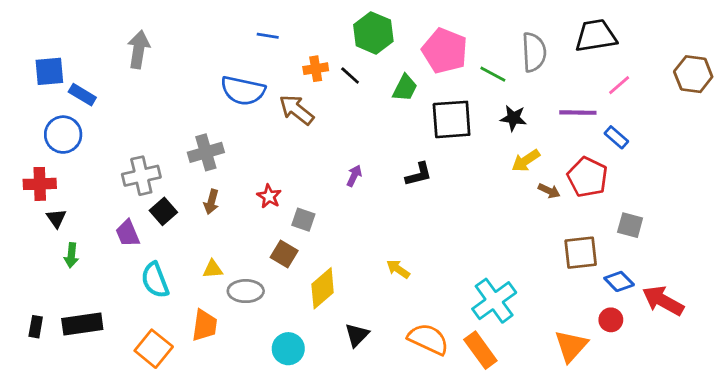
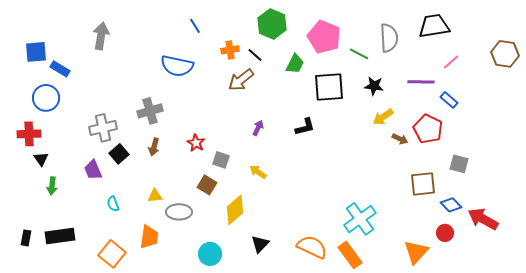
blue line: (268, 36) -> (195, 26), turned 49
brown arrow: (296, 110) -> (241, 80), moved, turned -76
yellow arrow: (398, 269) -> (258, 172), moved
cyan semicircle: (155, 280) -> (113, 204), size x0.6

